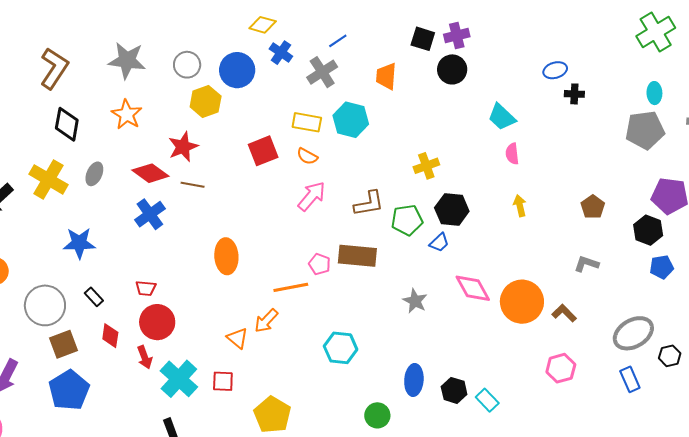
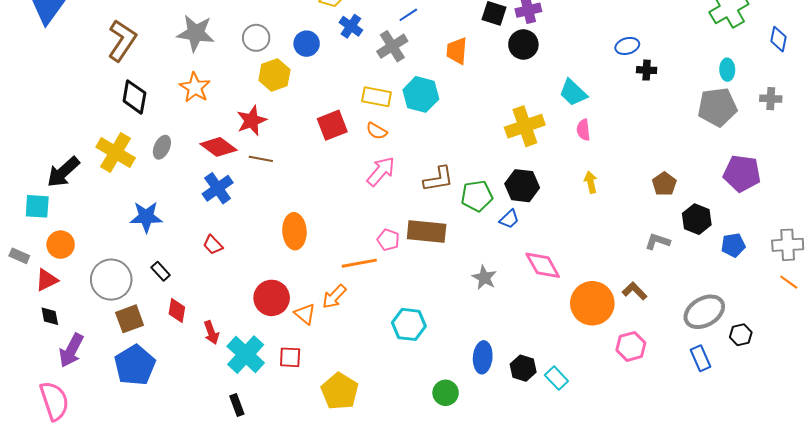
blue circle: (237, 70) -> (307, 44), size x0.7
yellow cross: (426, 166) -> (525, 126), moved, size x1.5
black hexagon: (648, 230) -> (697, 219), moved
red trapezoid: (146, 288) -> (213, 245), moved, turned 40
orange circle: (522, 302) -> (592, 303), moved
red circle: (157, 322) -> (272, 298), moved

